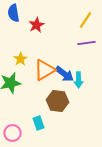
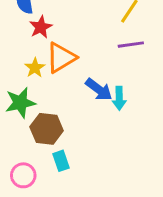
red star: (36, 25) -> (41, 27), moved
orange triangle: (44, 70) -> (61, 58), moved
brown hexagon: (57, 101) -> (47, 129), moved

